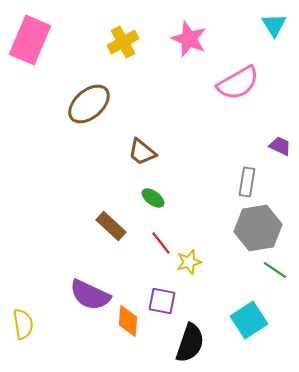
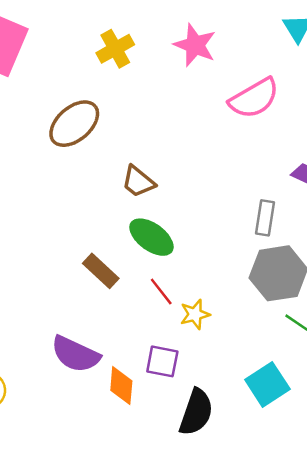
green ellipse: (153, 198) -> (151, 237), size x1.6

